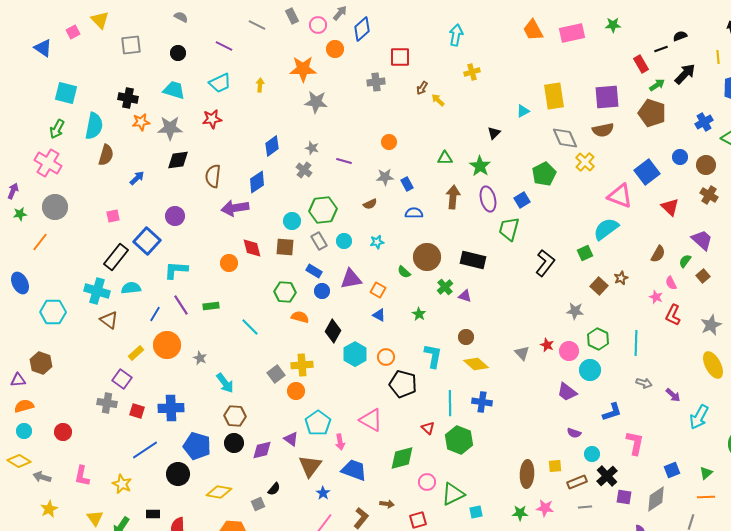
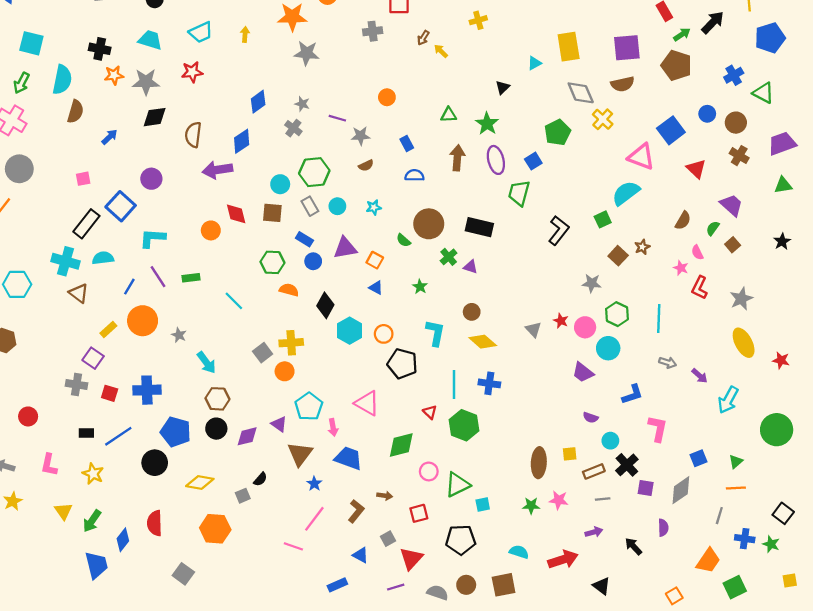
gray star: (385, 177) -> (361, 136), moved
black rectangle: (153, 514) -> (86, 433), moved

